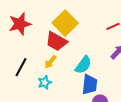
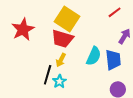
black line: (21, 67) -> (48, 75), moved
blue trapezoid: (90, 85) -> (113, 60), moved

